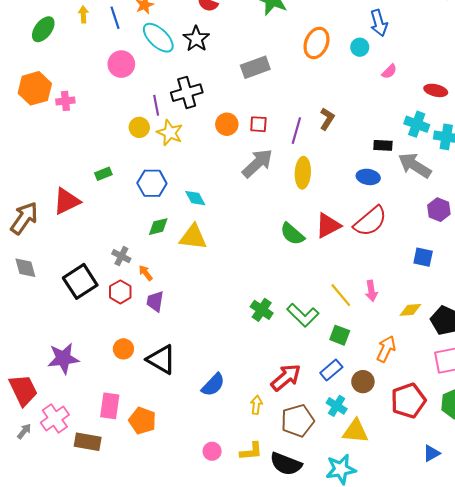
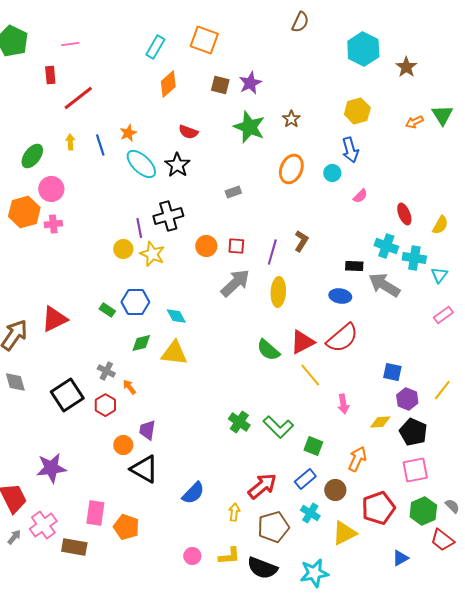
pink circle: (121, 64) -> (51, 189), moved
gray rectangle: (255, 67) -> (233, 192), size x0.6
red ellipse: (436, 90) -> (404, 214), turned 55
green rectangle: (103, 174) -> (107, 310), moved, turned 56
purple hexagon: (439, 210) -> (407, 399), moved
yellow line: (341, 295) -> (310, 375), moved
purple trapezoid: (155, 301) -> (147, 430), moved
orange circle: (123, 349) -> (123, 445), moved
yellow triangle: (356, 431) -> (344, 533), moved, turned -32

